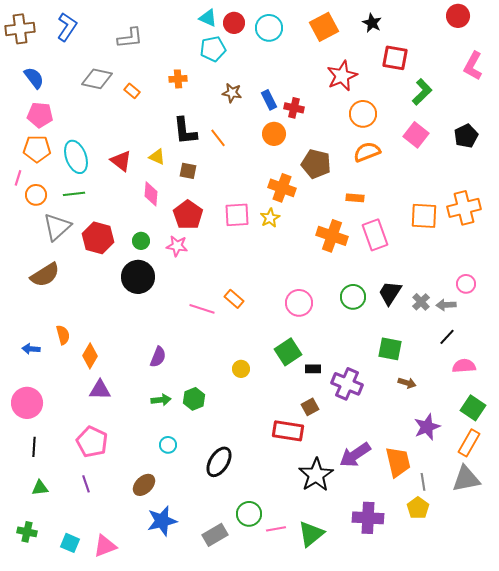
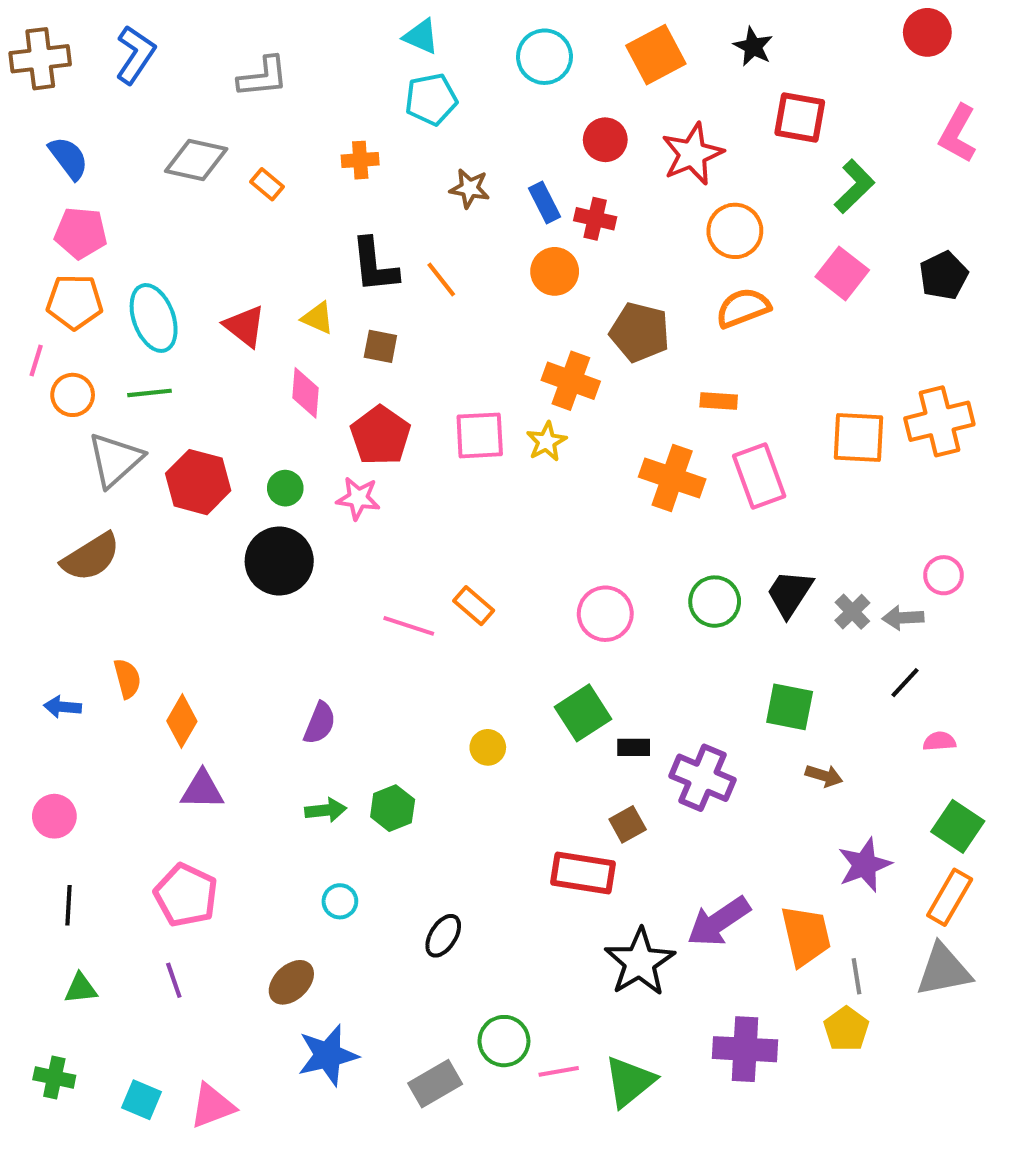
red circle: (234, 23) -> (605, 140), moved
pink semicircle: (464, 366) -> (939, 741), size x0.7
pink circle: (27, 403) -> (54, 816), size x0.7
black ellipse: (219, 462) -> (443, 936), size x0.7

